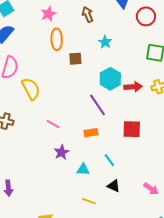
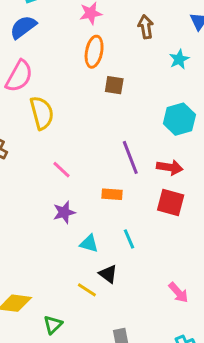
cyan star: (105, 42) -> (179, 59), moved
cyan hexagon: (110, 79) -> (179, 119), moved
red arrow: (133, 87) -> (170, 167), moved
black triangle: (114, 186) -> (108, 274), moved

